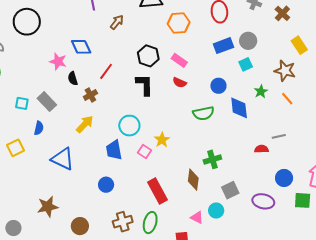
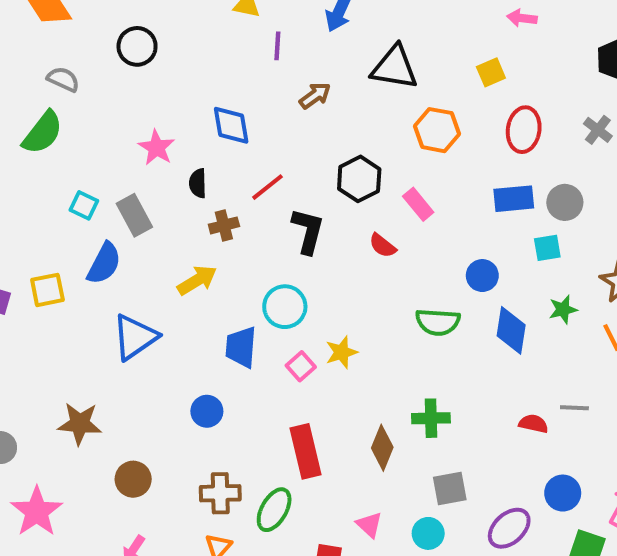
black circle: (27, 22) -> (137, 46), size x0.7
pink star: (58, 61) -> (156, 148), moved
red semicircle: (180, 83) -> (383, 246), moved
black L-shape: (145, 85) -> (308, 231), moved
blue semicircle: (39, 128) -> (104, 263), size x1.5
blue triangle: (63, 159) -> (135, 337), turned 45
purple ellipse: (263, 201) -> (509, 528), turned -70
cyan circle: (216, 211) -> (428, 533), moved

